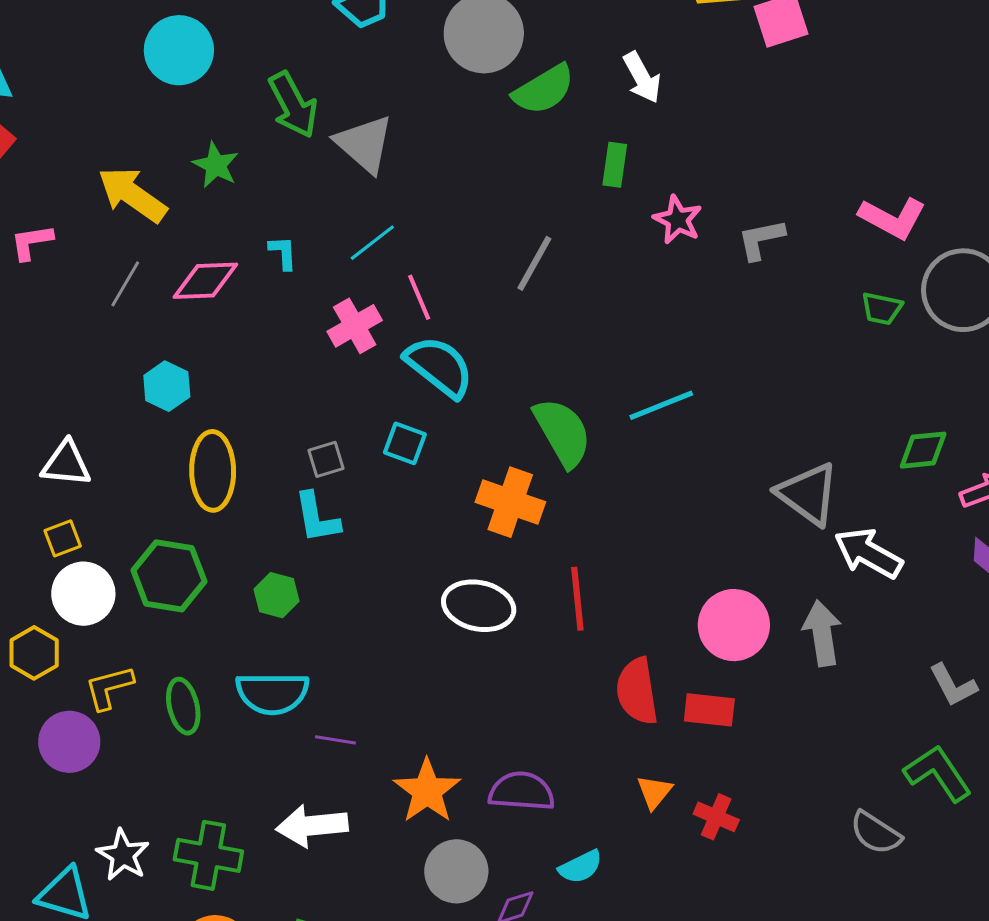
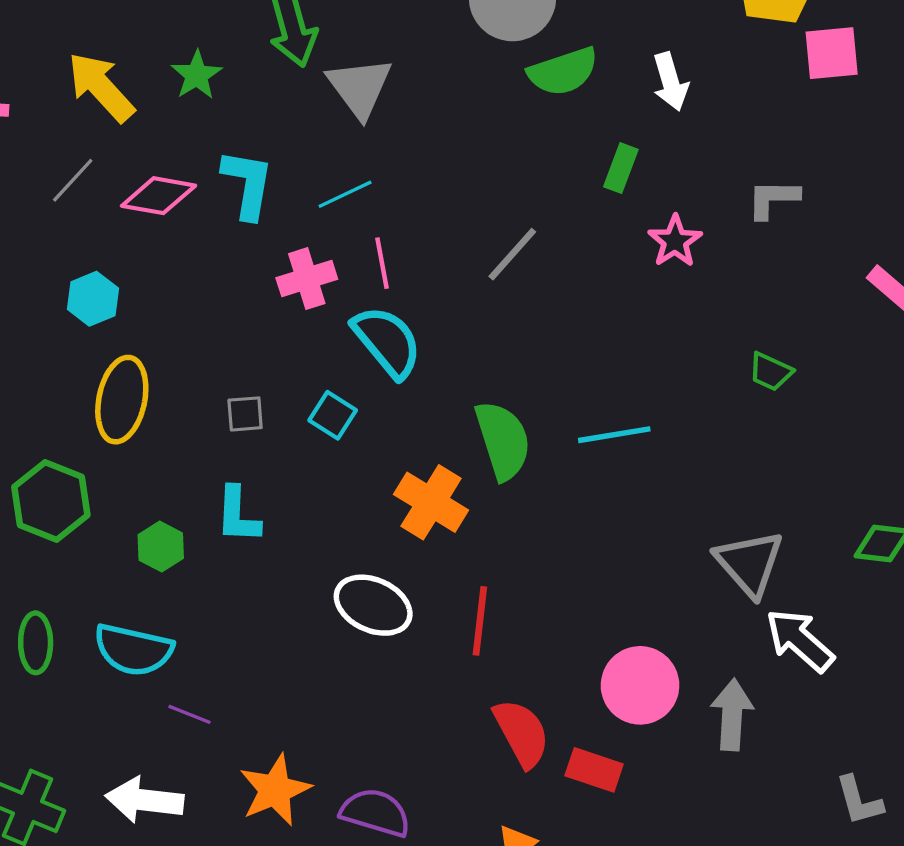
gray L-shape: (761, 239) -> (773, 199), moved
cyan L-shape: (283, 253) -> (248, 184), size x1.8
green trapezoid: (882, 308) -> (771, 372), moved
cyan L-shape: (317, 518) -> (238, 515), moved
red semicircle: (637, 691) -> (522, 733), turned 148

